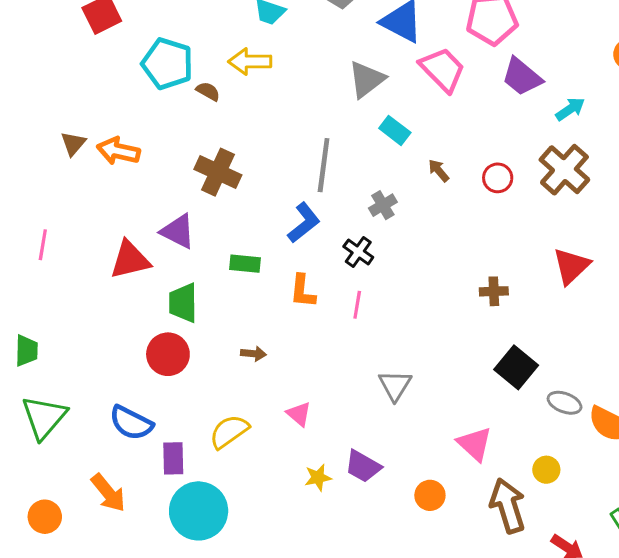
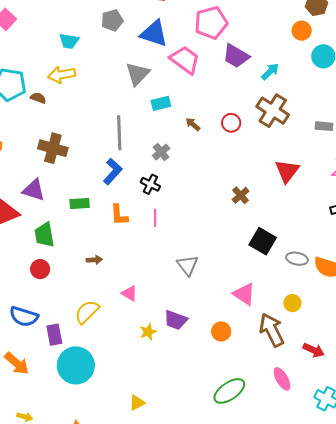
cyan rectangle: (395, 130) -> (161, 103), turned -42
brown cross: (494, 291) -> (241, 195), turned -30
red circle: (168, 354) -> (40, 269), size x0.7

